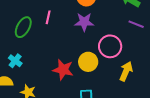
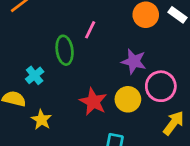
purple star: (84, 22) -> (134, 61), moved
green ellipse: (23, 27) -> (65, 50), moved, turned -50

